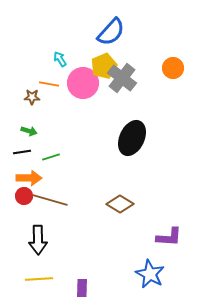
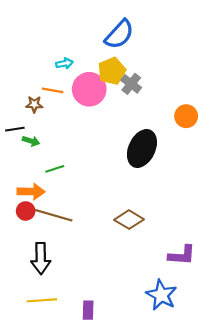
cyan arrow: (60, 59) -> (64, 63), turned 112
orange circle: (173, 68) -> (186, 116), moved
gray cross: (122, 78) -> (131, 84), size x0.7
black line: (22, 152) -> (15, 129), moved

